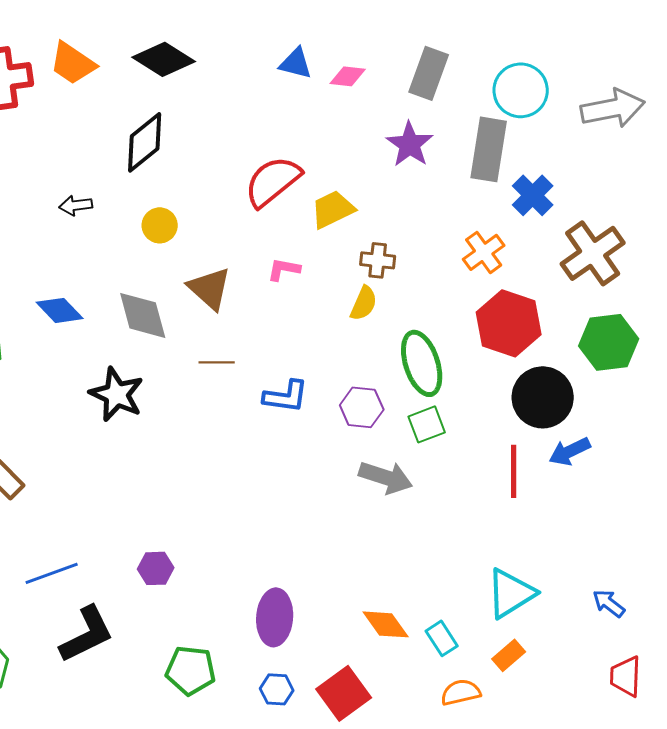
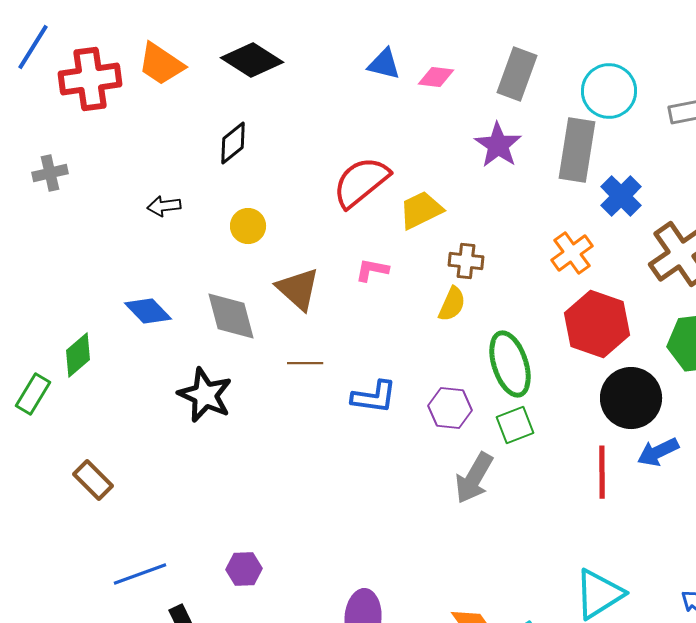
black diamond: (145, 142) -> (233, 143), size x0.7
gray arrow: (386, 477) -> (474, 478), turned 102

